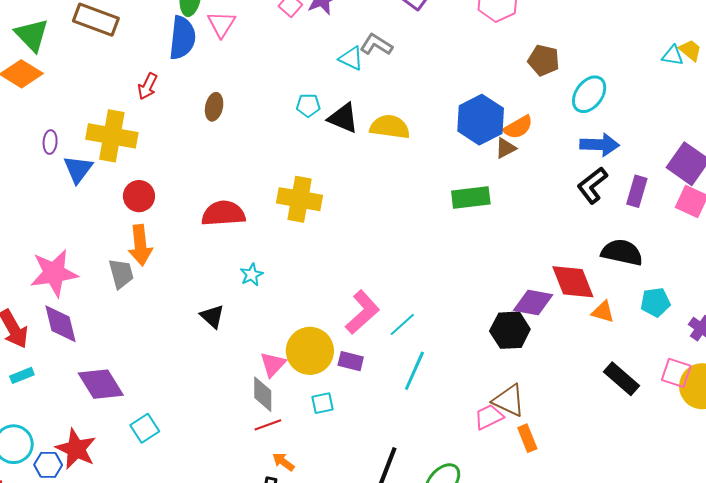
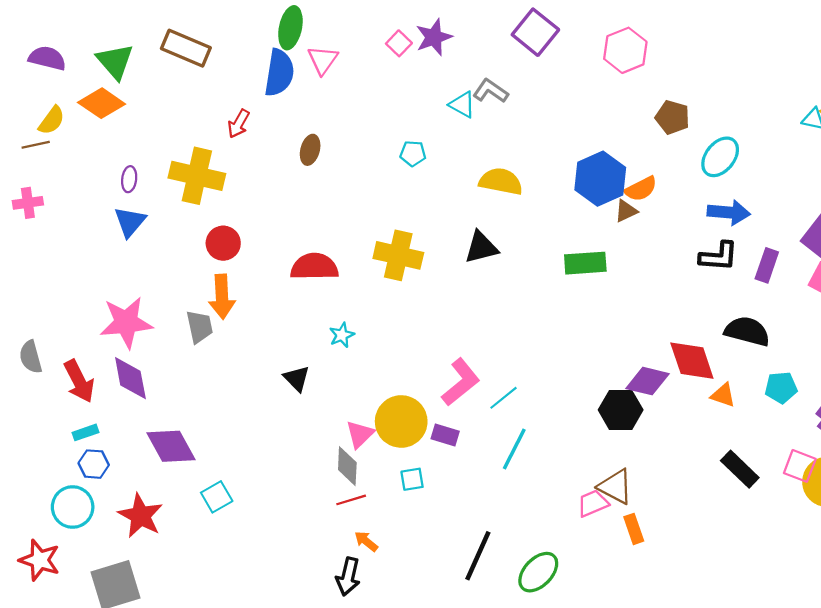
black triangle: (343, 118) -> (481, 247), moved, turned -40
blue triangle: (78, 169) -> (130, 222), moved
black L-shape: (592, 185) -> (719, 256), turned -141
blue hexagon: (48, 465) -> (94, 464), moved

